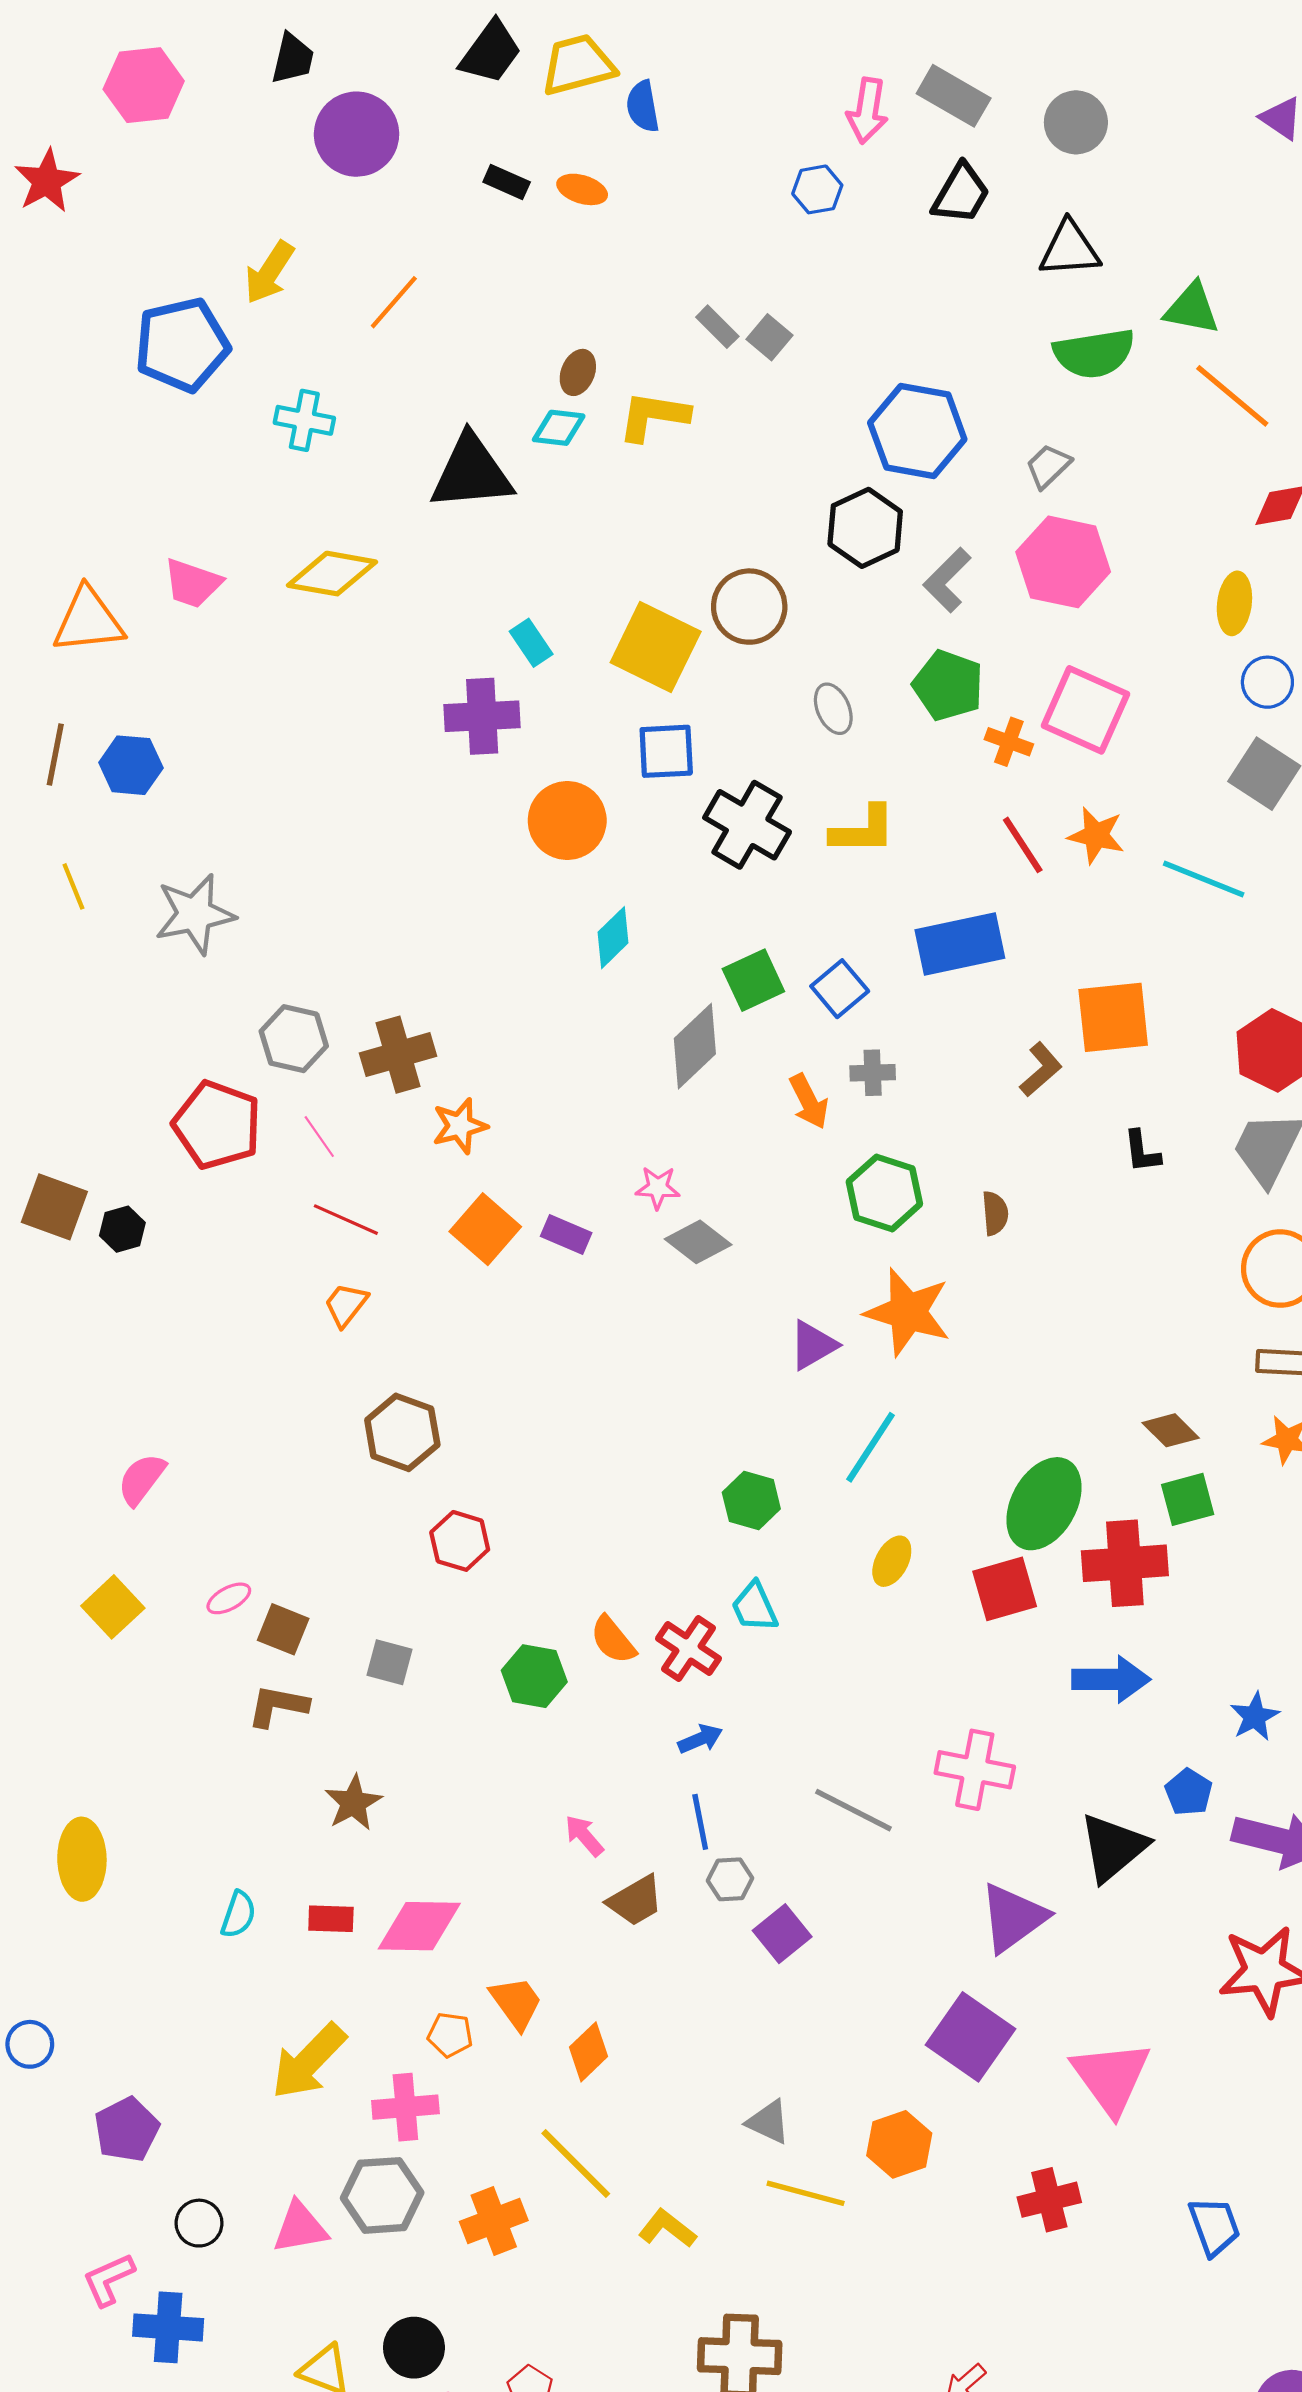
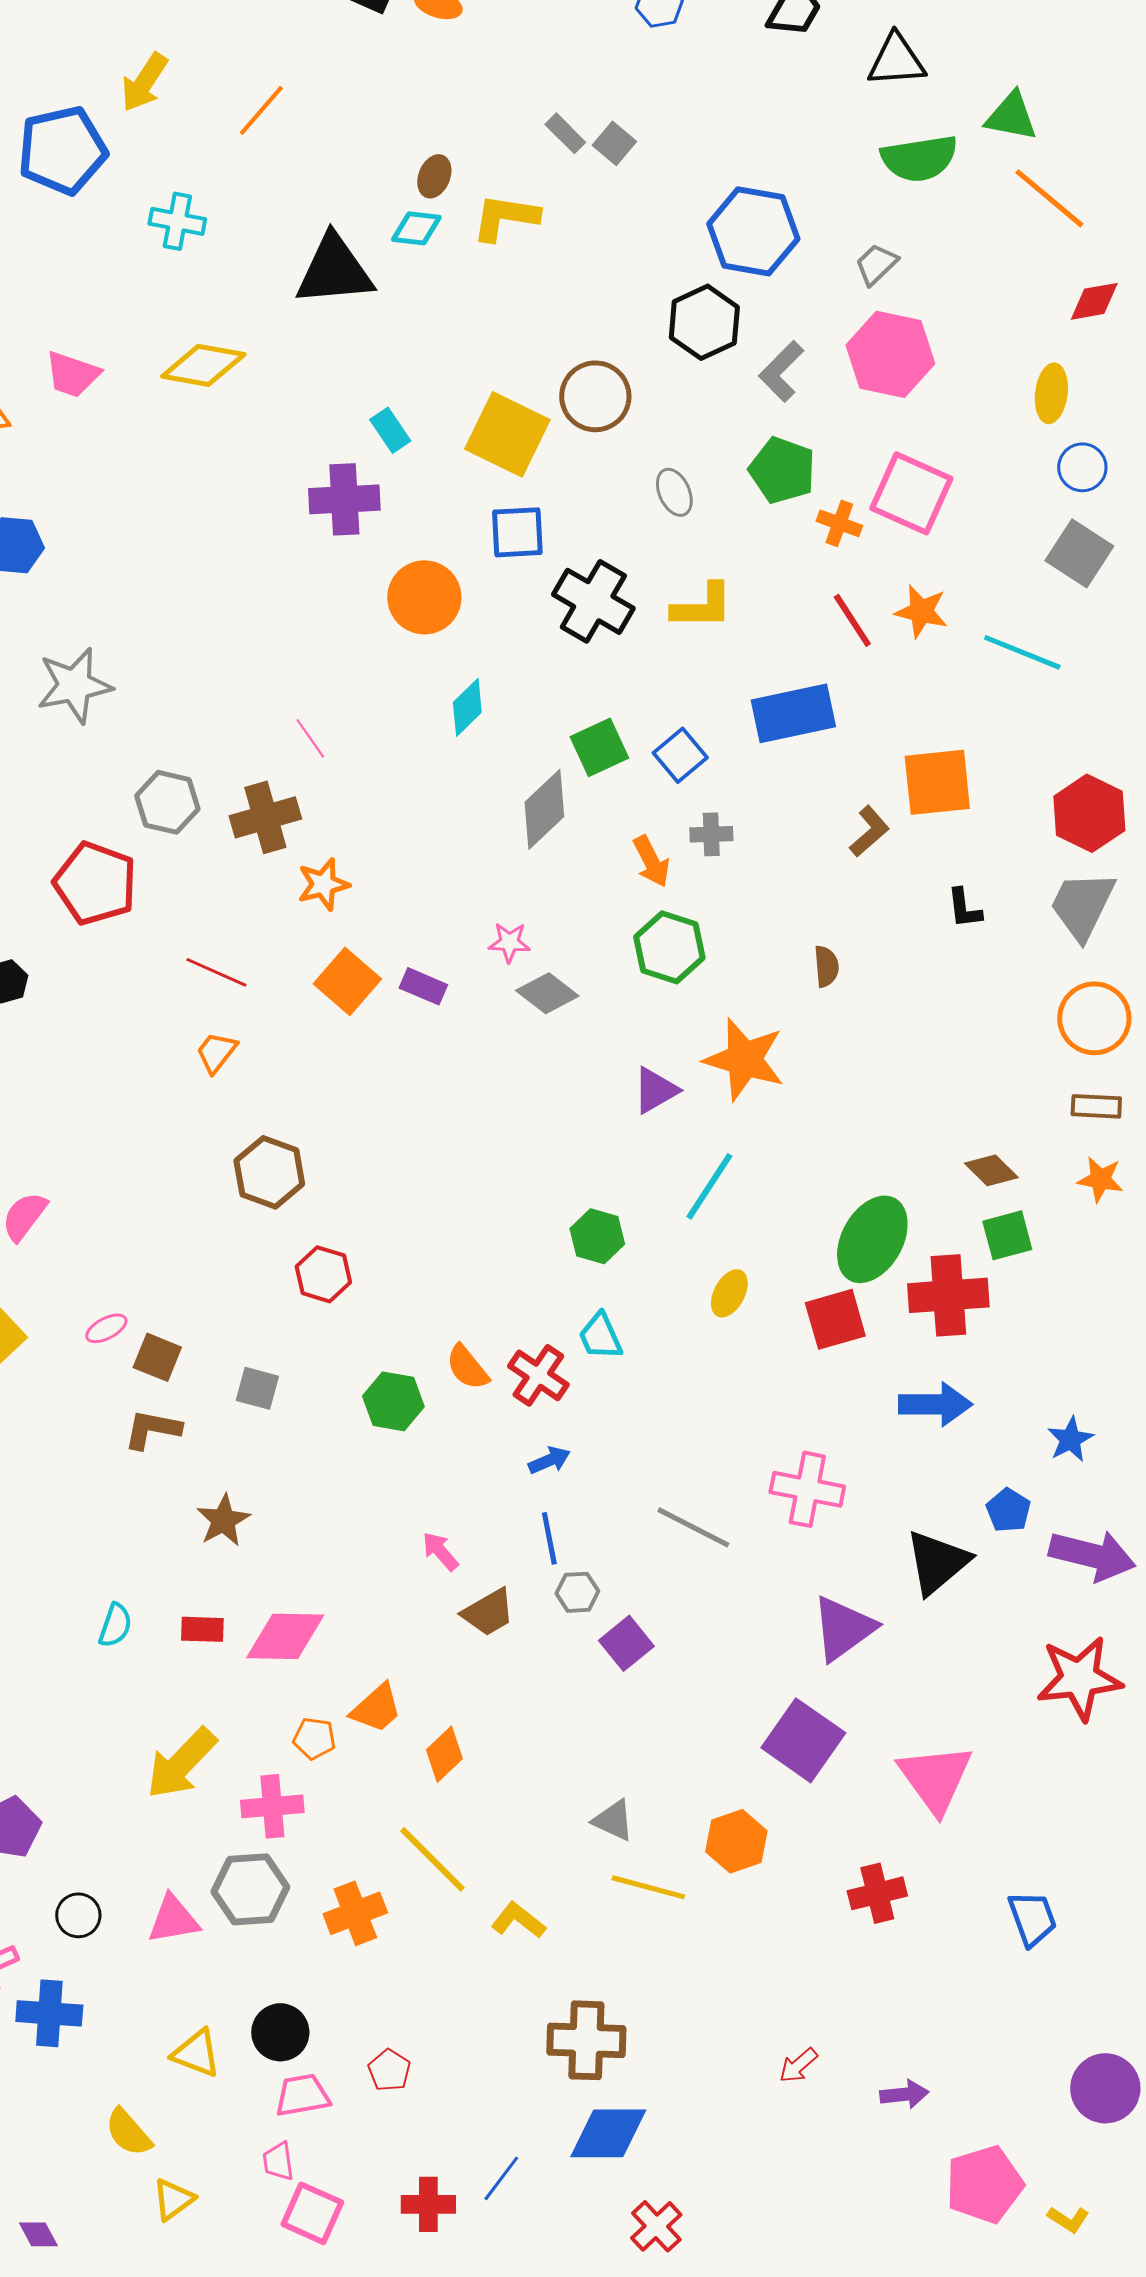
pink line: (319, 1137) -> (310, 738), moved
green hexagon: (884, 1193) -> (669, 947), moved
orange trapezoid: (516, 2003) -> (376, 1708), turned 84

